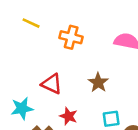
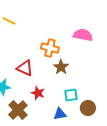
orange cross: (71, 37) -> (50, 48), moved

